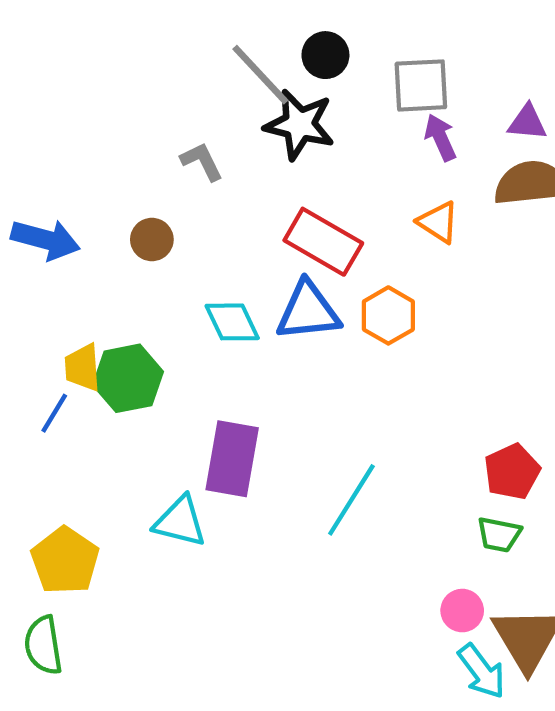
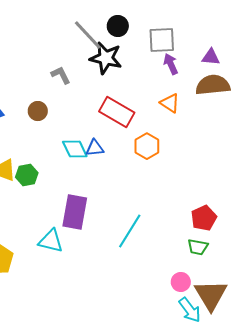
blue triangle: (308, 311) -> (95, 148), moved, size x0.6
green hexagon: (128, 378) -> (27, 175), size x0.7

